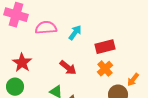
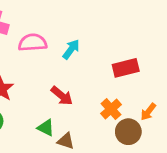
red rectangle: (105, 47) -> (126, 68), moved
orange cross: (105, 69) -> (111, 109), moved

